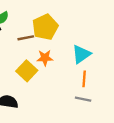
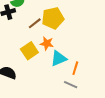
brown line: (26, 38) -> (35, 23), turned -40
cyan triangle: (81, 54) -> (59, 58), moved

